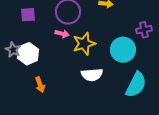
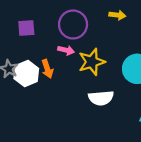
orange arrow: (40, 85) -> (47, 69), moved

